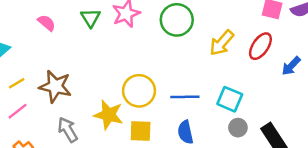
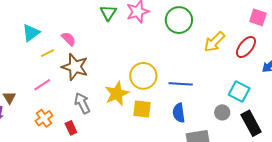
pink semicircle: (47, 23) -> (69, 39), moved
yellow line: (17, 83) -> (47, 53), moved
cyan square: (230, 99) -> (239, 91), moved
yellow star: (109, 115) -> (117, 94), turned 30

